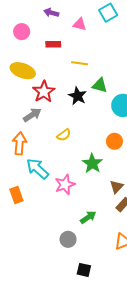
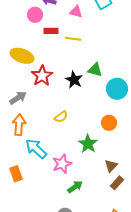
pink circle: (22, 32) -> (35, 15), moved
yellow line: (80, 63) -> (73, 39), moved
gray arrow: (32, 115) -> (18, 98), moved
green arrow: (88, 217) -> (75, 187), moved

